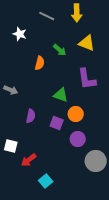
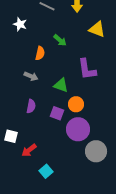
yellow triangle: (87, 43) -> (97, 29), moved
gray arrow: (11, 90) -> (31, 76), moved
purple circle: (78, 139) -> (78, 129), size x1.5

